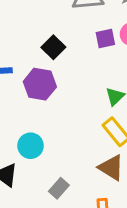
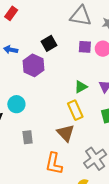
gray rectangle: (59, 188) -> (28, 137), turned -64

